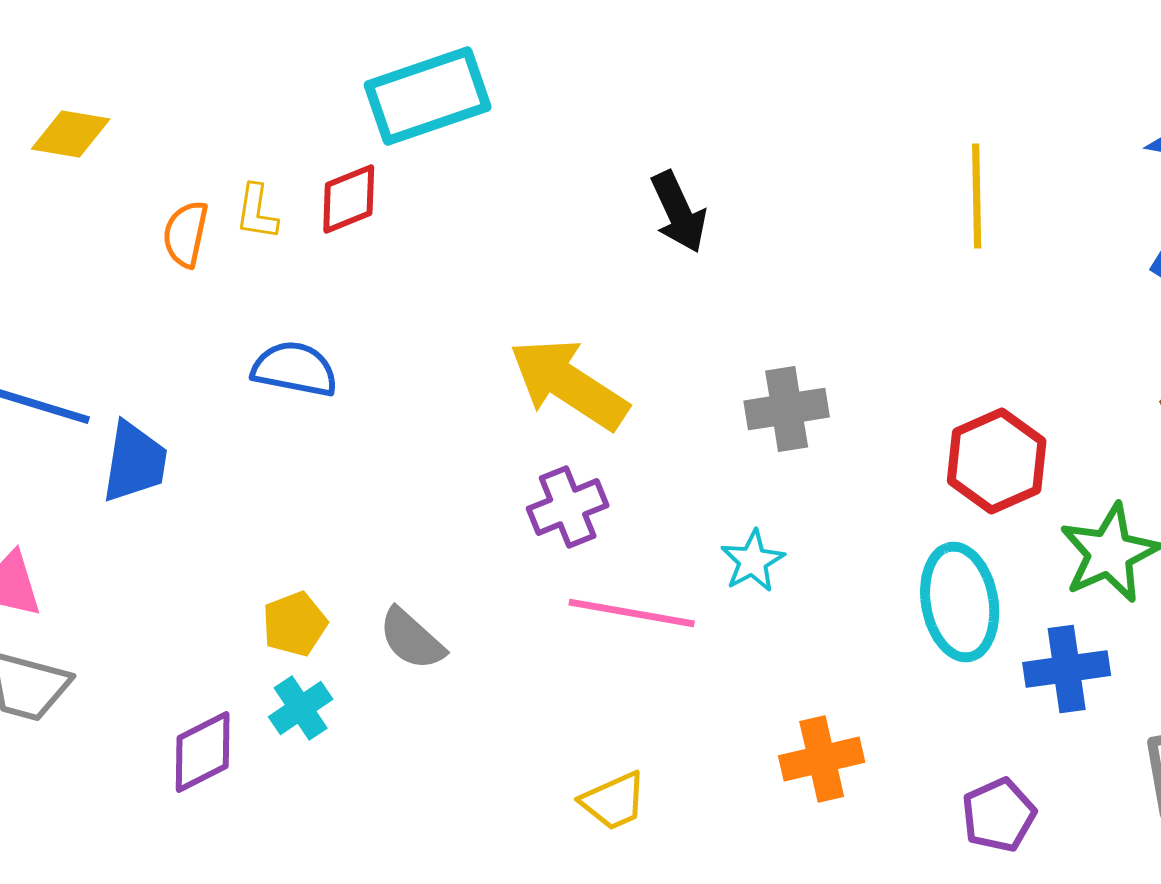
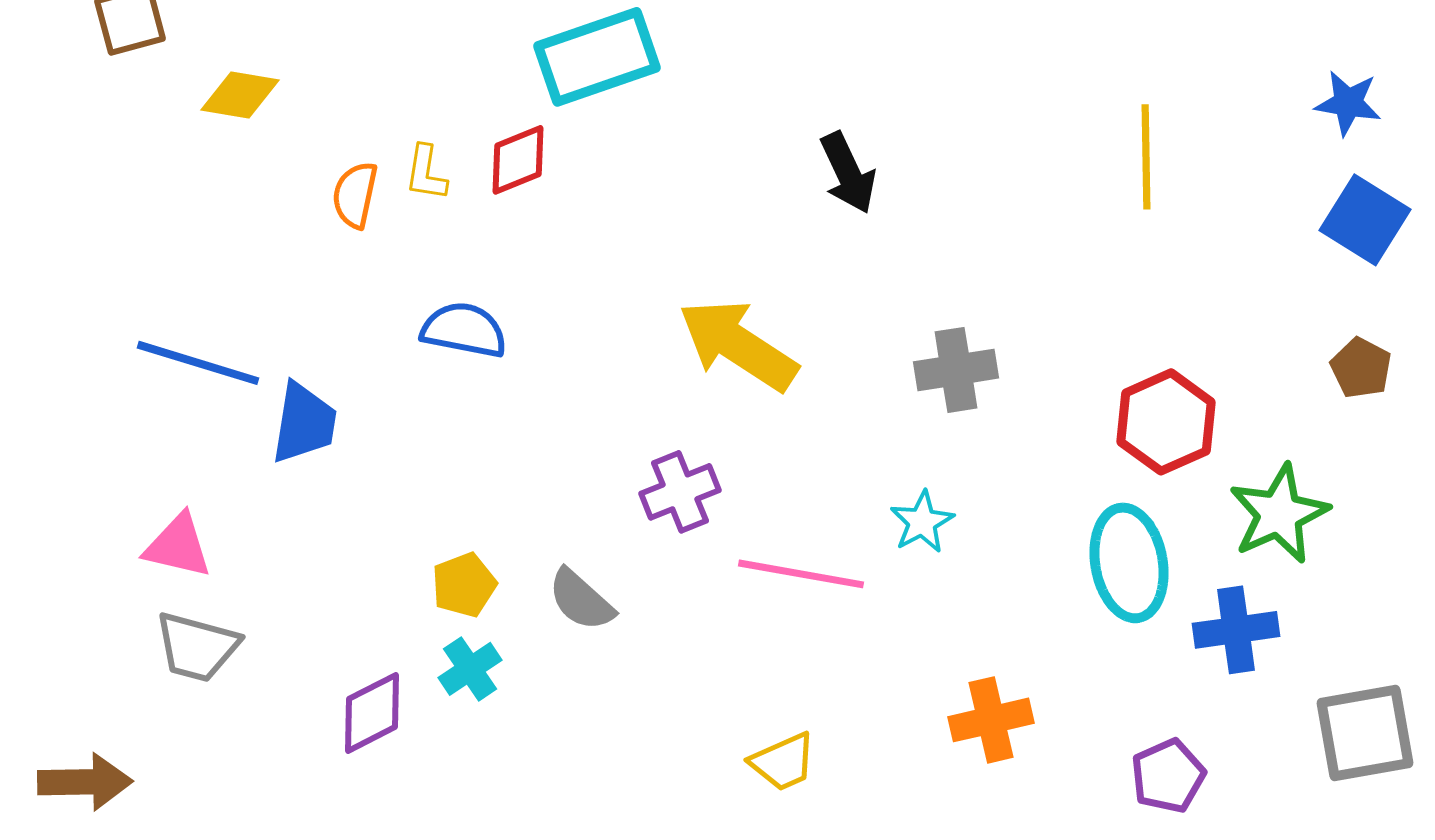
purple cross: (568, 507) -> (680, 492), moved

